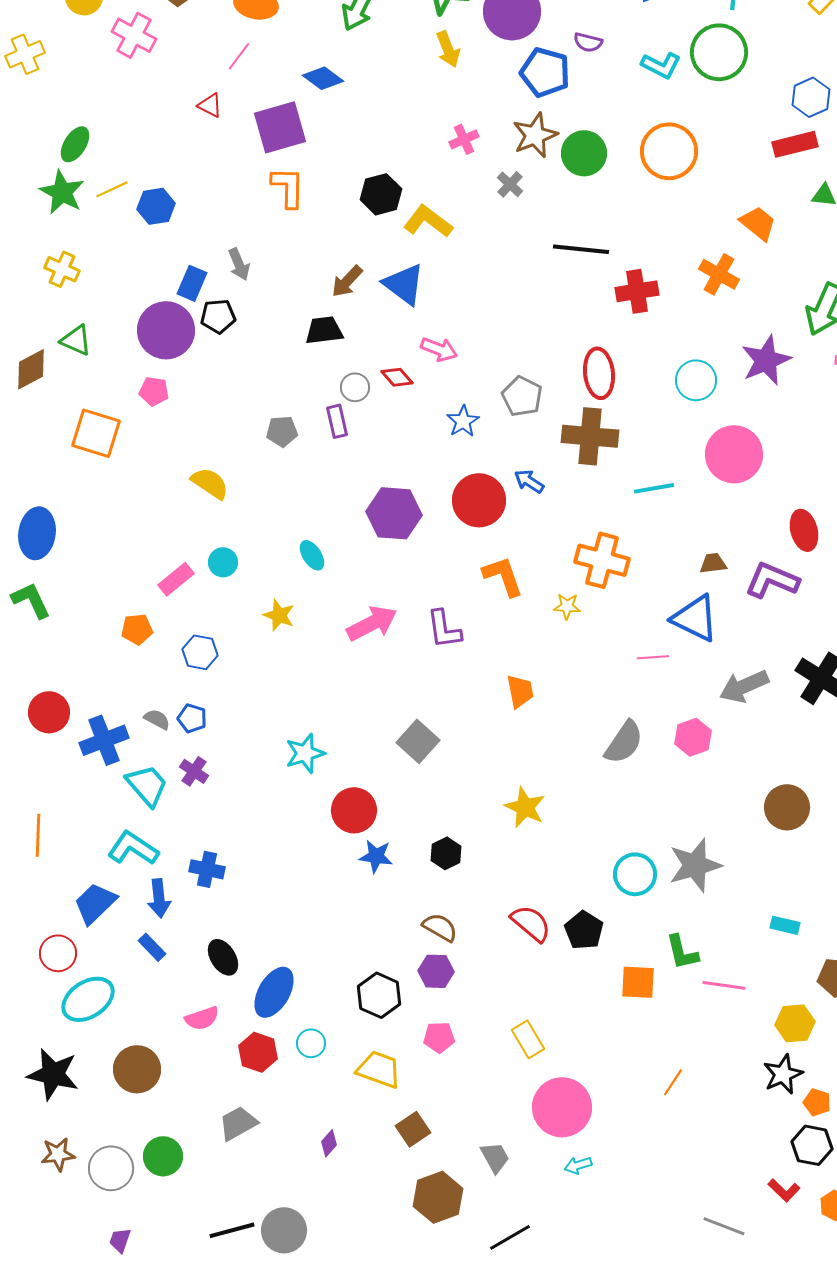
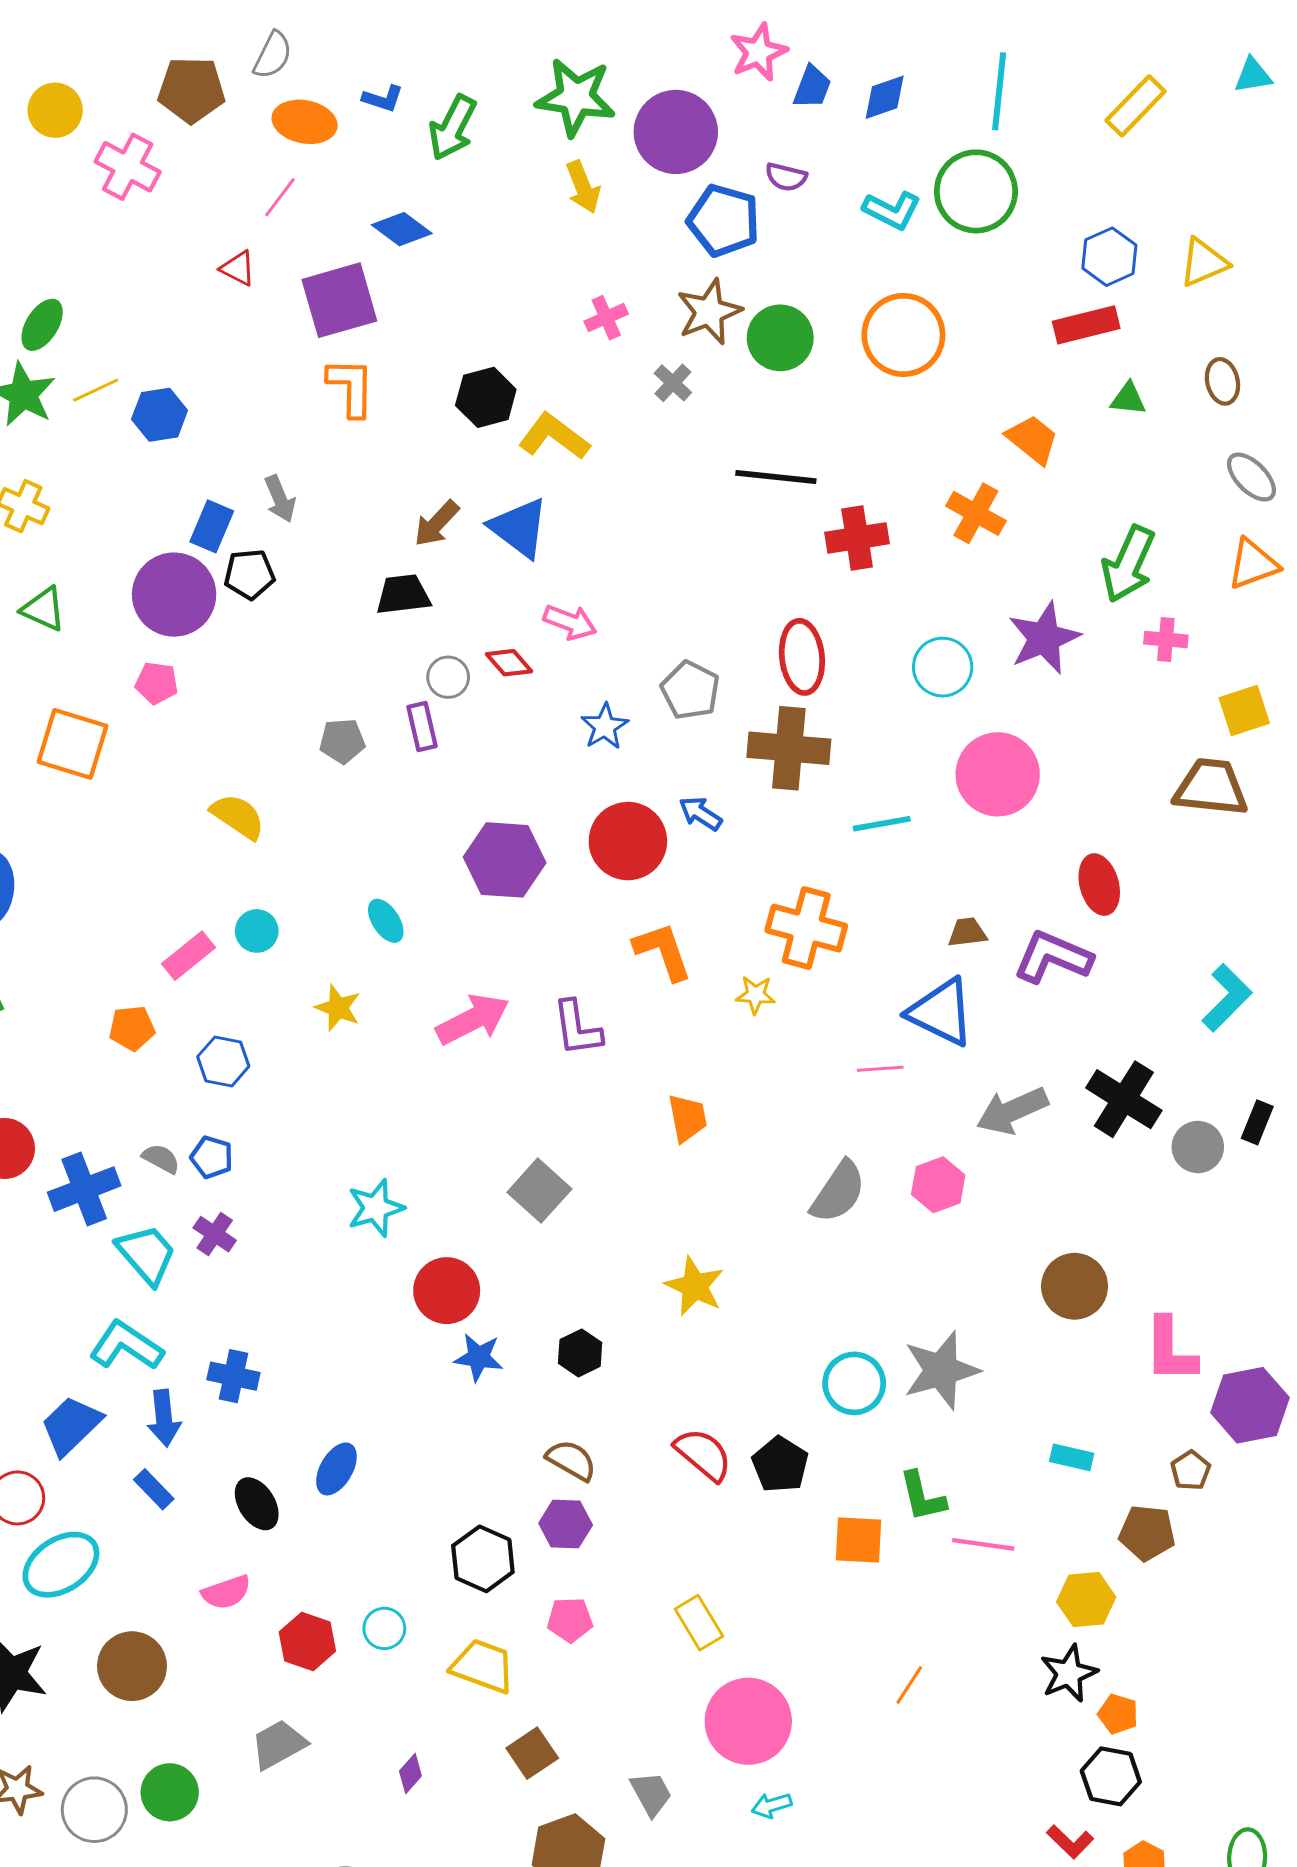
blue ellipse: (274, 992) -> (336, 1469), moved, size x0.7

